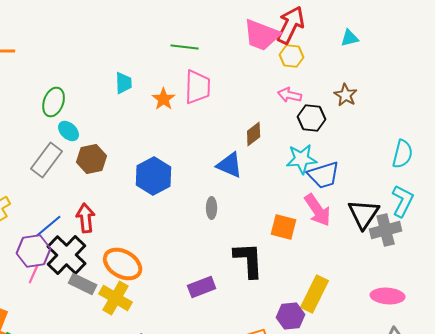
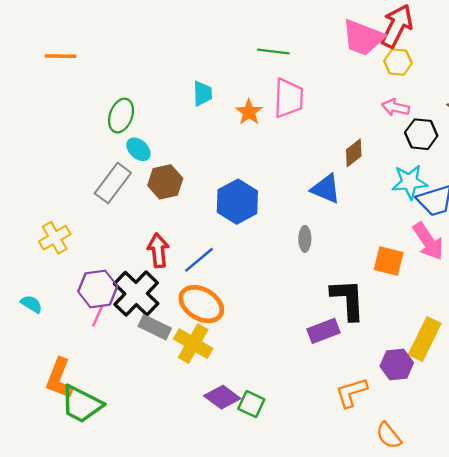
blue line: (49, 226) -> (199, 260), moved
purple rectangle: (202, 287) -> (323, 331), moved

